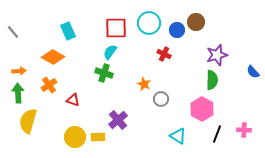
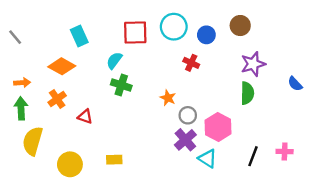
brown circle: (196, 22) -> (240, 26), moved
cyan semicircle: (110, 52) -> (114, 61), moved
pink hexagon: (202, 109) -> (218, 127), moved
purple cross: (118, 120) -> (185, 140), moved
yellow circle: (75, 137) -> (70, 164), moved

